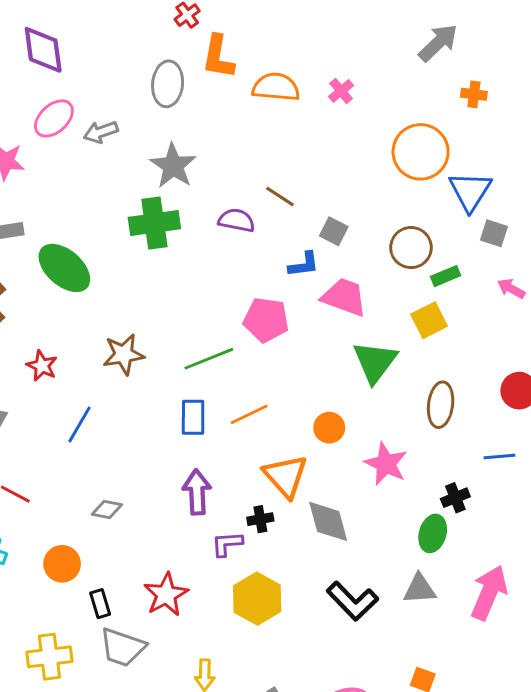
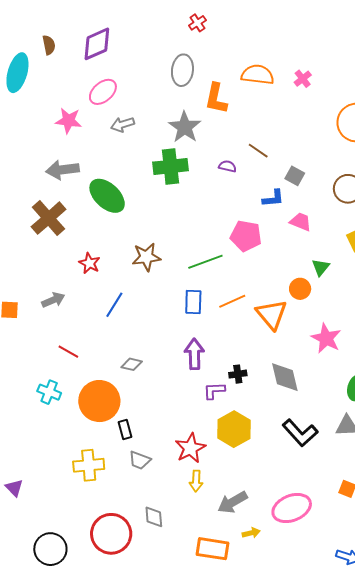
purple diamond: (43, 50) -> (97, 44), turned 72
orange L-shape: (218, 57) -> (216, 99), moved
gray arrow: (101, 132) -> (123, 124), moved
purple semicircle: (237, 220) -> (227, 166), size x0.7
pink trapezoid: (344, 297) -> (301, 222), size x0.7
green triangle: (375, 362) -> (321, 267), size x0.6
orange circle: (329, 428) -> (300, 289), moved
orange triangle: (286, 476) -> (272, 314), moved
orange circle: (62, 564) -> (99, 401), size x1.6
red star: (166, 595) -> (190, 448), moved
gray trapezoid: (123, 647) -> (140, 460), size x0.7

